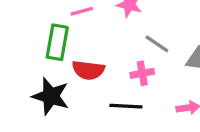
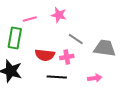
red semicircle: (88, 70) -> (45, 55), moved

